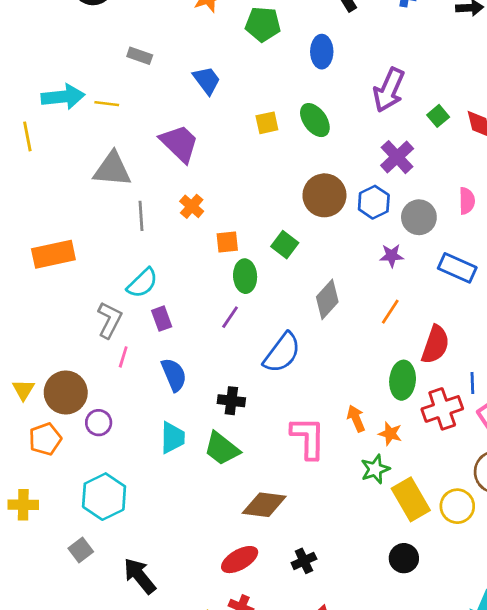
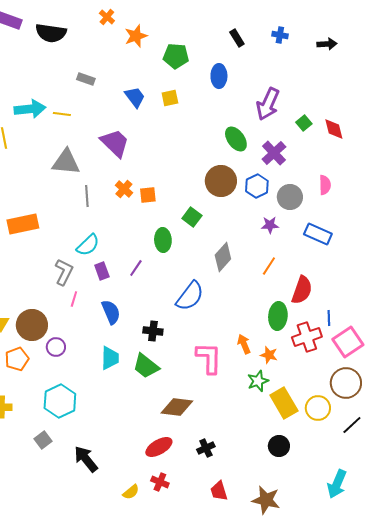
green ellipse: (315, 120) -> (236, 139), moved
yellow square: (267, 123) -> (170, 98), moved
orange square: (227, 242) -> (148, 195), moved
purple line: (230, 317) -> (136, 268), moved

